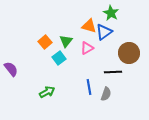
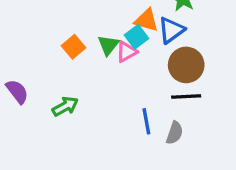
pink triangle: (87, 48) -> (127, 52), moved
brown circle: (129, 53) -> (186, 65), moved
cyan square: (59, 58) -> (136, 37), moved
green arrow: (47, 92) -> (65, 106), moved

